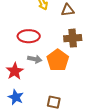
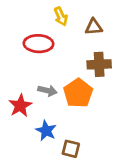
red ellipse: (29, 36) -> (38, 44), moved
blue star: (16, 97) -> (46, 131), moved

